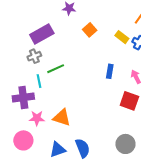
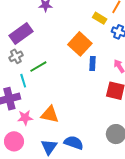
orange square: (90, 30) -> (80, 44), moved, size x1.6
yellow rectangle: (122, 37) -> (100, 18), moved
blue semicircle: (83, 148) -> (74, 143), turned -42
blue triangle: (58, 150) -> (49, 147), turned -30

